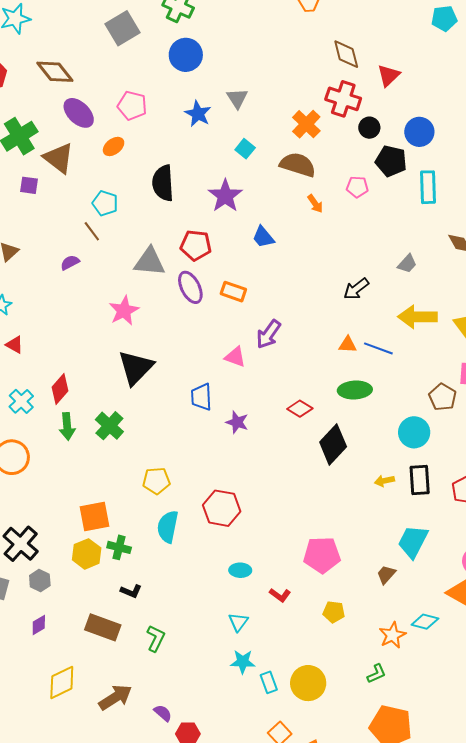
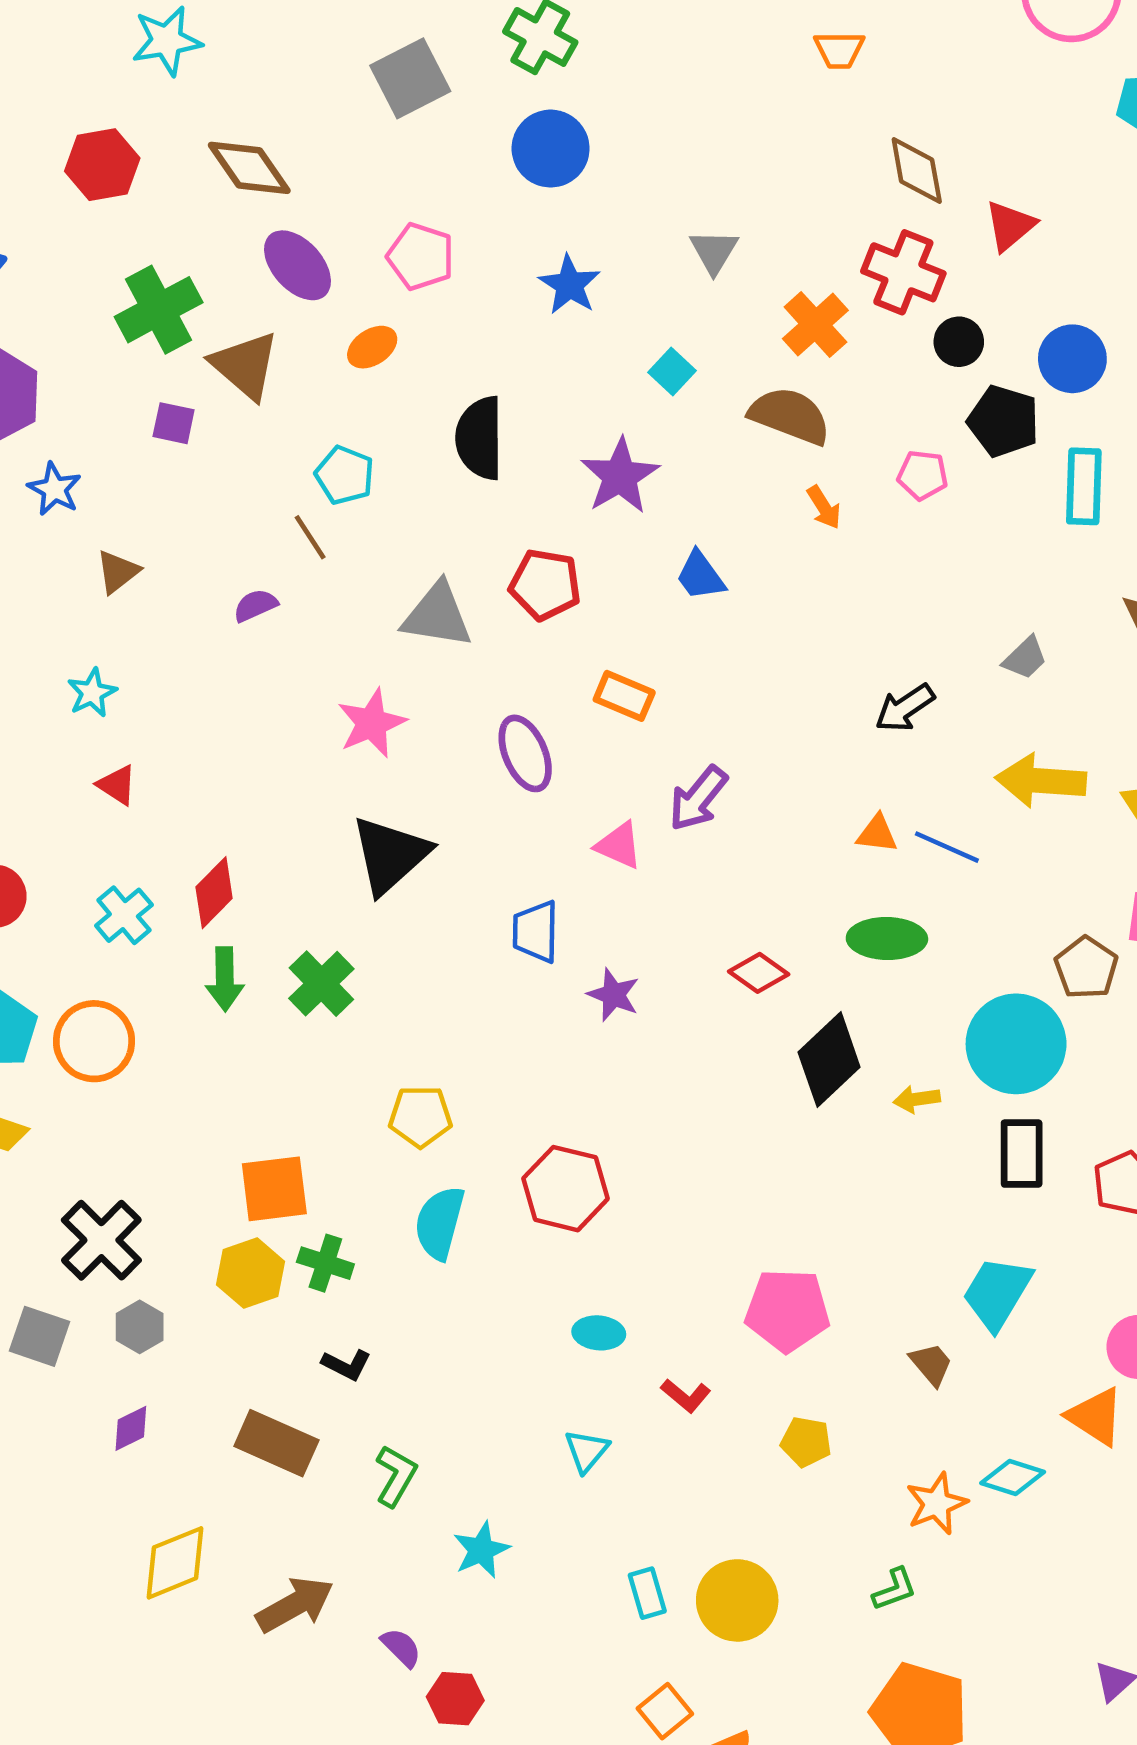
gray triangle: (237, 98) -> (714, 252), moved
purple ellipse: (190, 287) -> (525, 753), moved
cyan circle: (414, 432) -> (1016, 1044), size x1.4
yellow arrow: (384, 481) -> (917, 1099), moved
brown trapezoid: (386, 574) -> (931, 1364), turned 95
cyan star: (243, 662) -> (481, 1550), moved, turned -30

